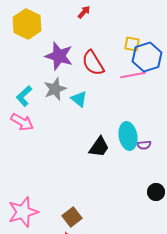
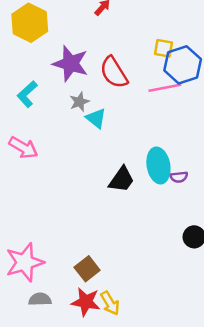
gray star: (55, 89) -> (79, 102), moved, size x0.7
cyan L-shape: (24, 96) -> (27, 94), moved

